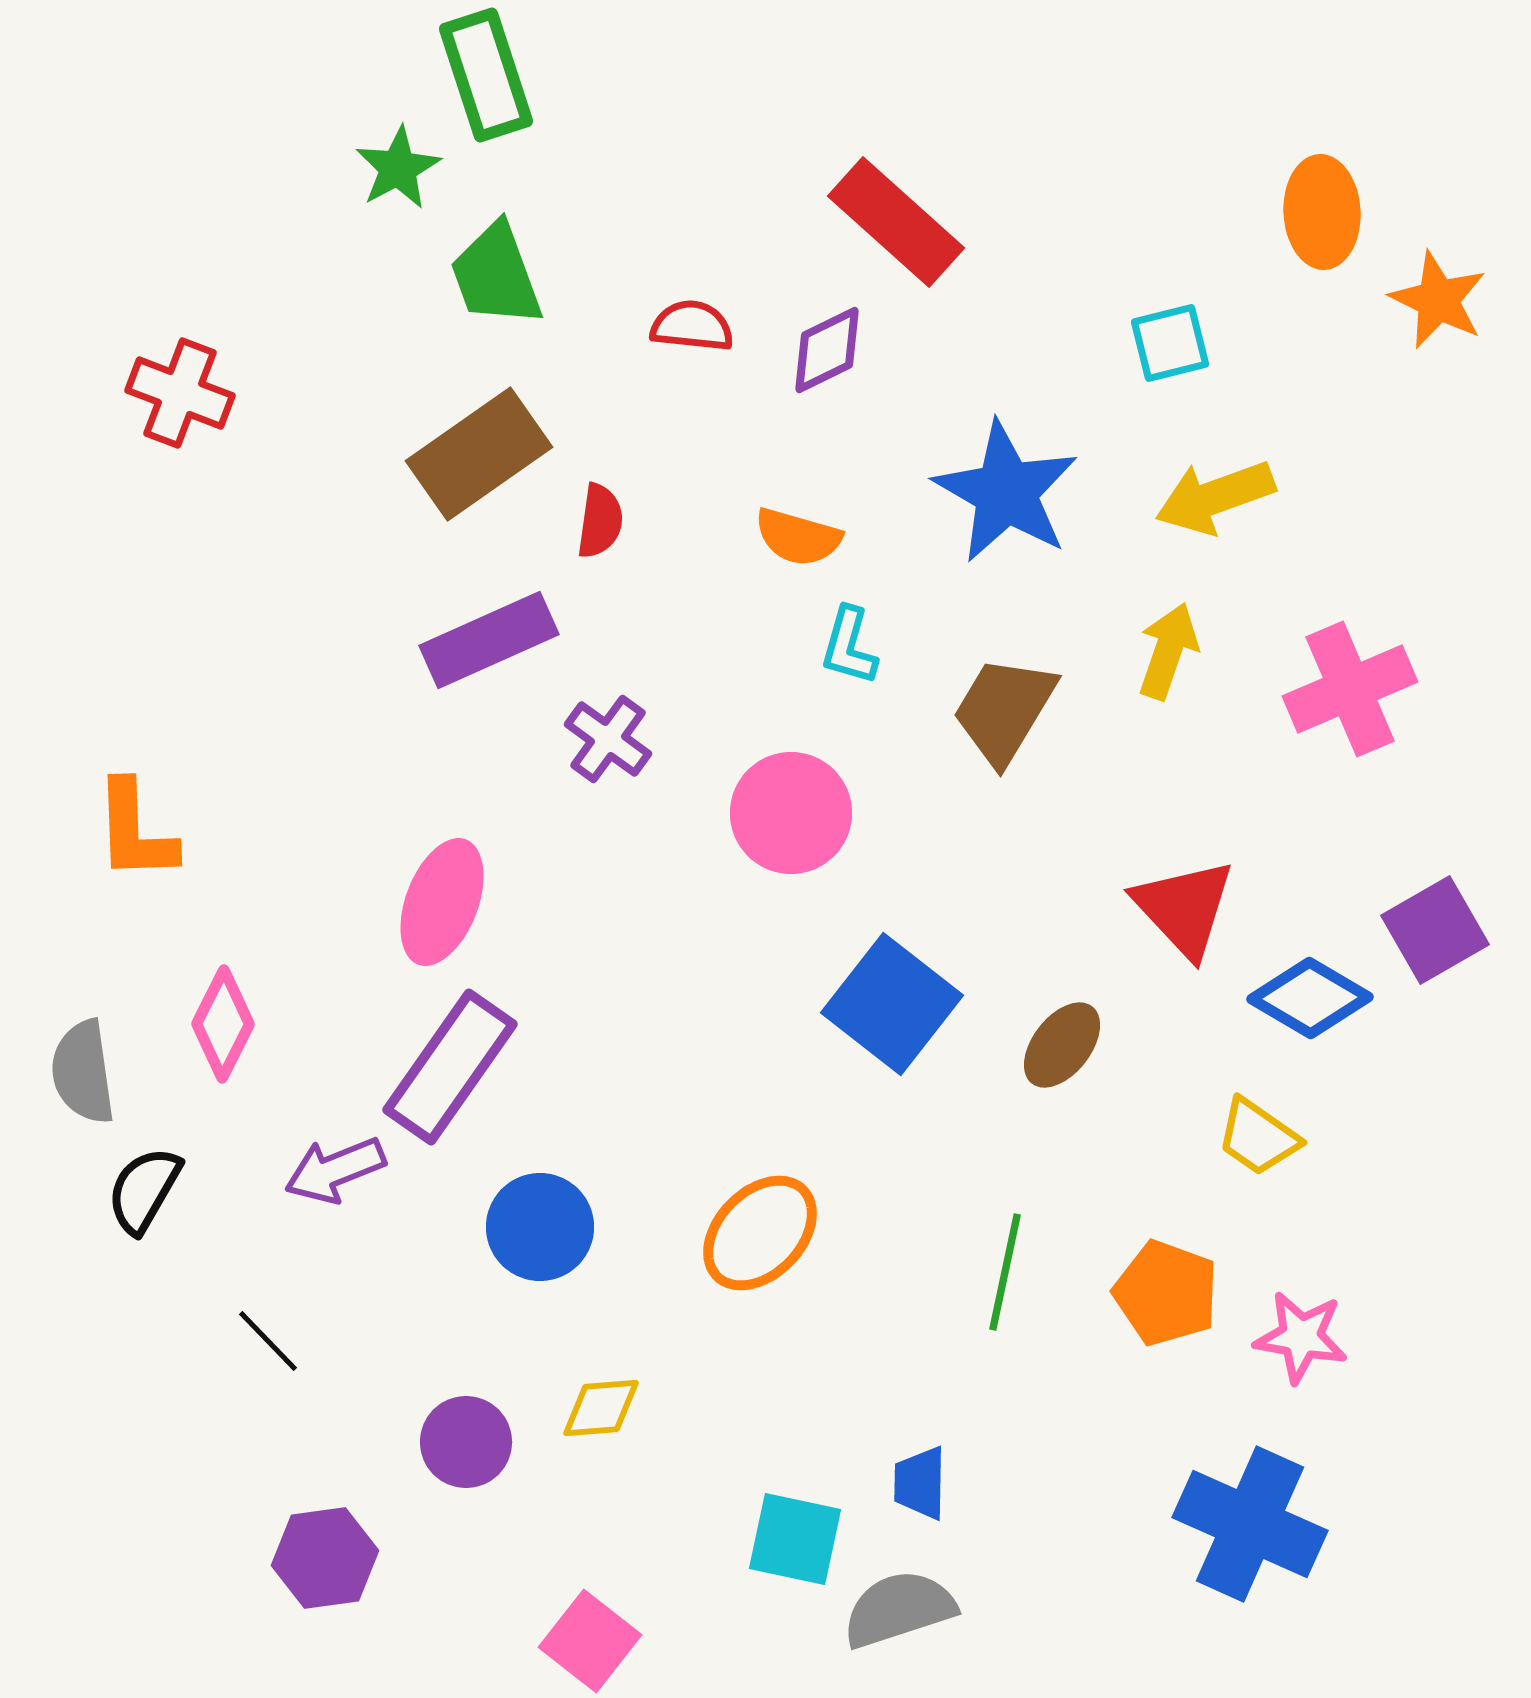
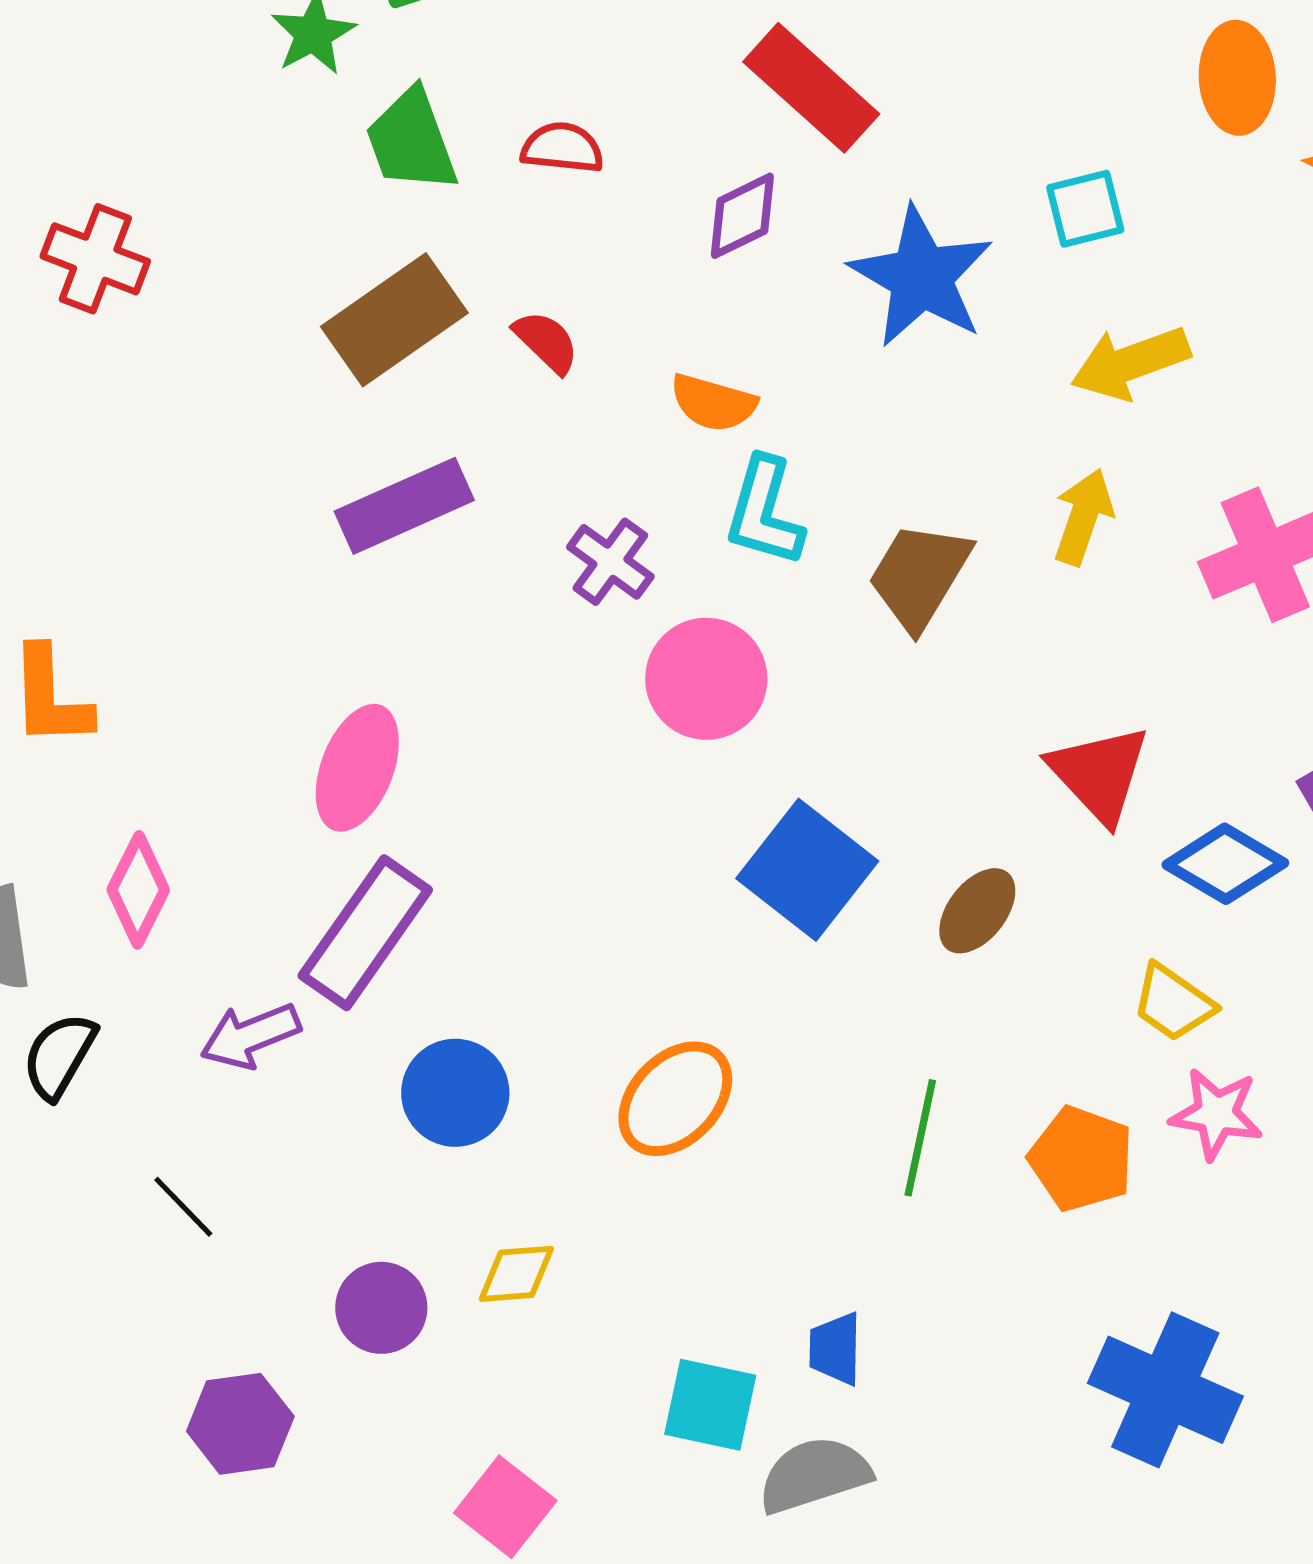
red semicircle: (692, 326) -> (562, 148), moved
blue star: (1006, 492) -> (921, 277), moved
red semicircle: (600, 521) -> (546, 342), moved, turned -54
cyan L-shape: (849, 646) -> (764, 512), size x1.4
purple cross: (608, 739) -> (610, 562), moved
pink star: (1301, 1337) -> (1216, 1114), moved

